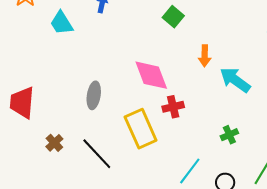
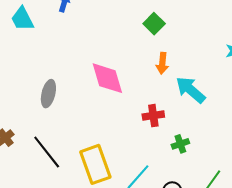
green square: (173, 17) -> (154, 24), moved
red cross: (173, 107) -> (153, 116), moved
yellow rectangle: (141, 129) -> (95, 164), moved

